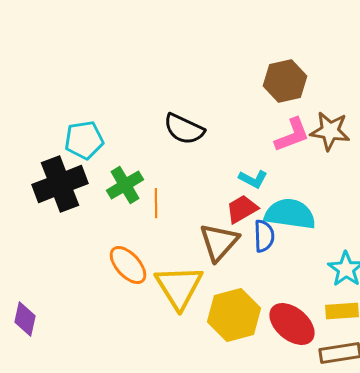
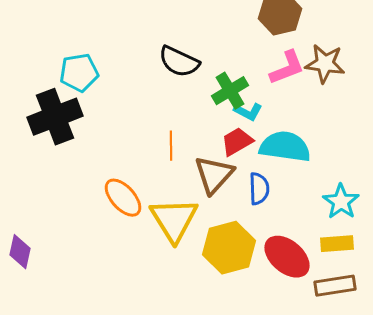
green cross: (125, 185) -> (230, 91), moved
orange line: (156, 203) -> (171, 146), moved
blue semicircle: (264, 236) -> (259, 189), moved

